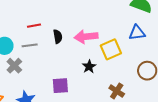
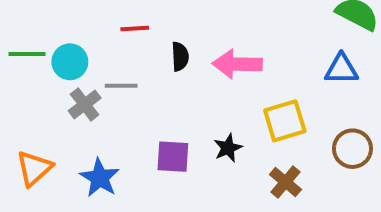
gray line: (30, 45) -> (121, 86), moved
yellow square: (111, 49) -> (285, 121), moved
black star: (89, 67) -> (228, 148), moved

